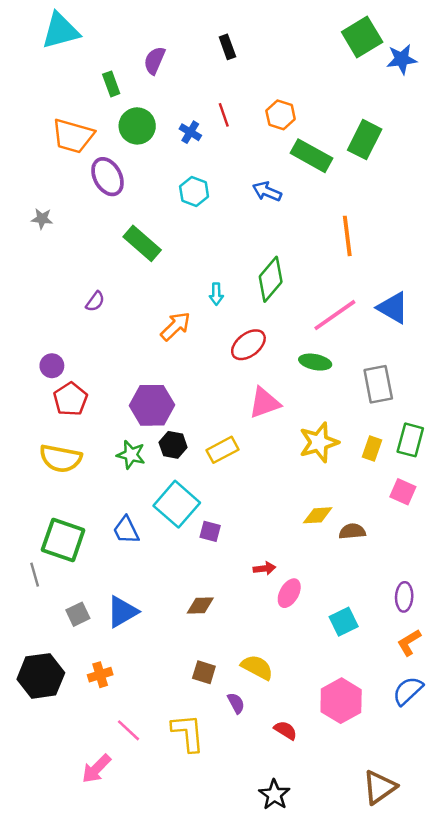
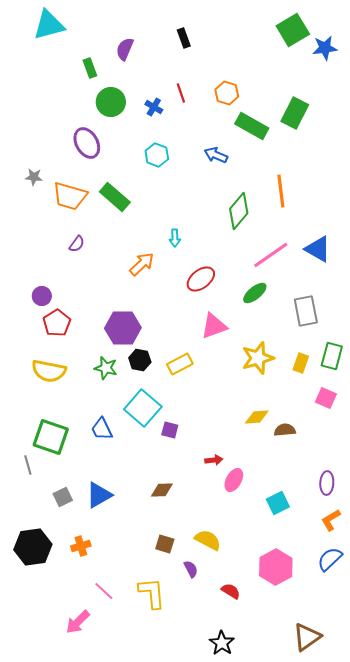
orange trapezoid: (73, 136) -> (70, 196), moved
green diamond: (271, 279) -> (239, 211), moved
green ellipse: (315, 362) -> (255, 293), turned -50

